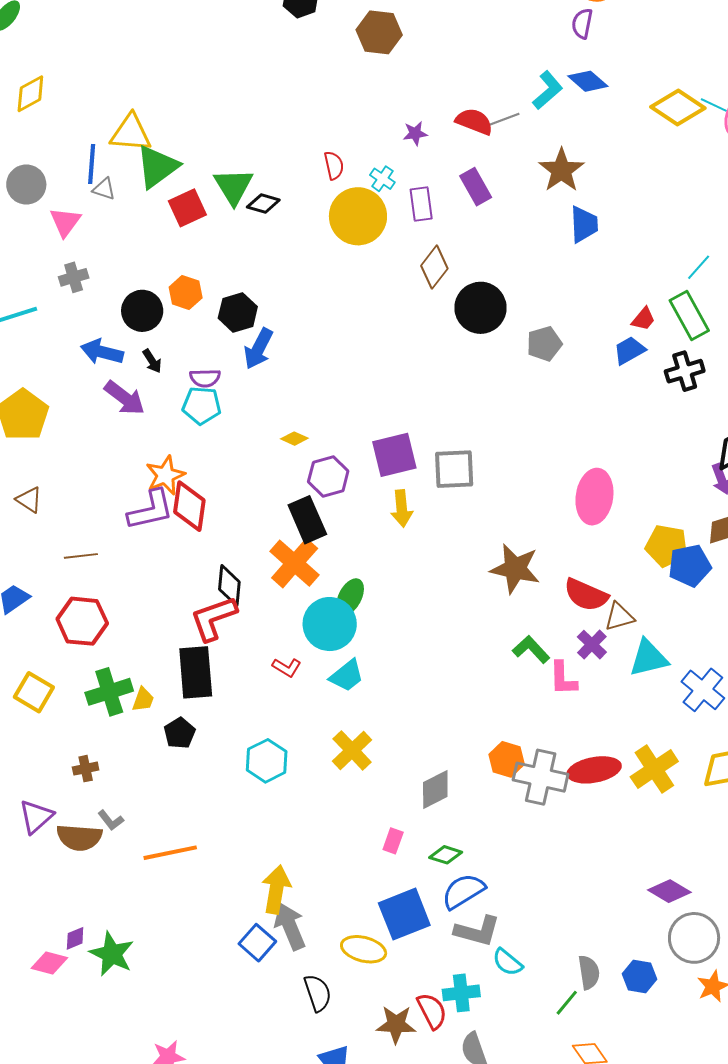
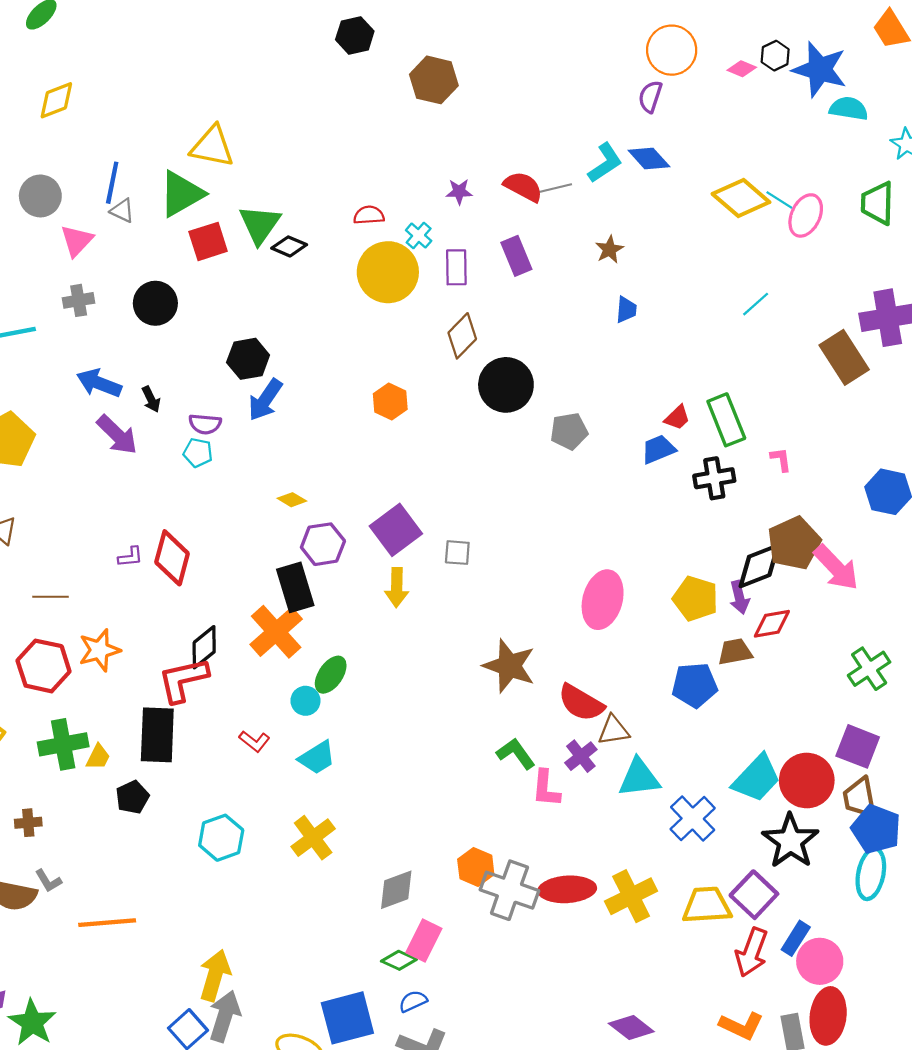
yellow triangle: (131, 133) -> (212, 146), moved
red semicircle: (334, 165) -> (369, 215), turned -88
brown star: (561, 170) -> (609, 249), size x0.6
blue trapezoid: (584, 224) -> (626, 310), size x0.7
cyan line: (699, 267) -> (756, 304), moved
orange hexagon: (186, 292) -> (390, 402), moved
black circle: (142, 311) -> (155, 303), moved
cyan pentagon: (202, 405) -> (198, 453), size x0.7
purple square: (394, 455) -> (396, 530), turned -30
gray square: (454, 469) -> (457, 553), size x0.6
orange star: (165, 475) -> (99, 650), moved
purple L-shape: (151, 510) -> (130, 557), size x0.5
yellow pentagon: (667, 546) -> (696, 599), moved
black diamond: (229, 586) -> (204, 647), turned 39
cyan circle: (330, 624) -> (305, 701), size x0.5
pink rectangle: (393, 841) -> (424, 941), moved, size x1.5
blue semicircle: (463, 891) -> (413, 1001), size x0.6
gray arrow: (290, 926) -> (225, 1016), turned 33

